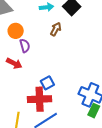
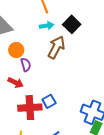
brown arrow: (56, 29) -> (56, 47), size x1.6
red cross: (40, 99) -> (30, 108), moved

